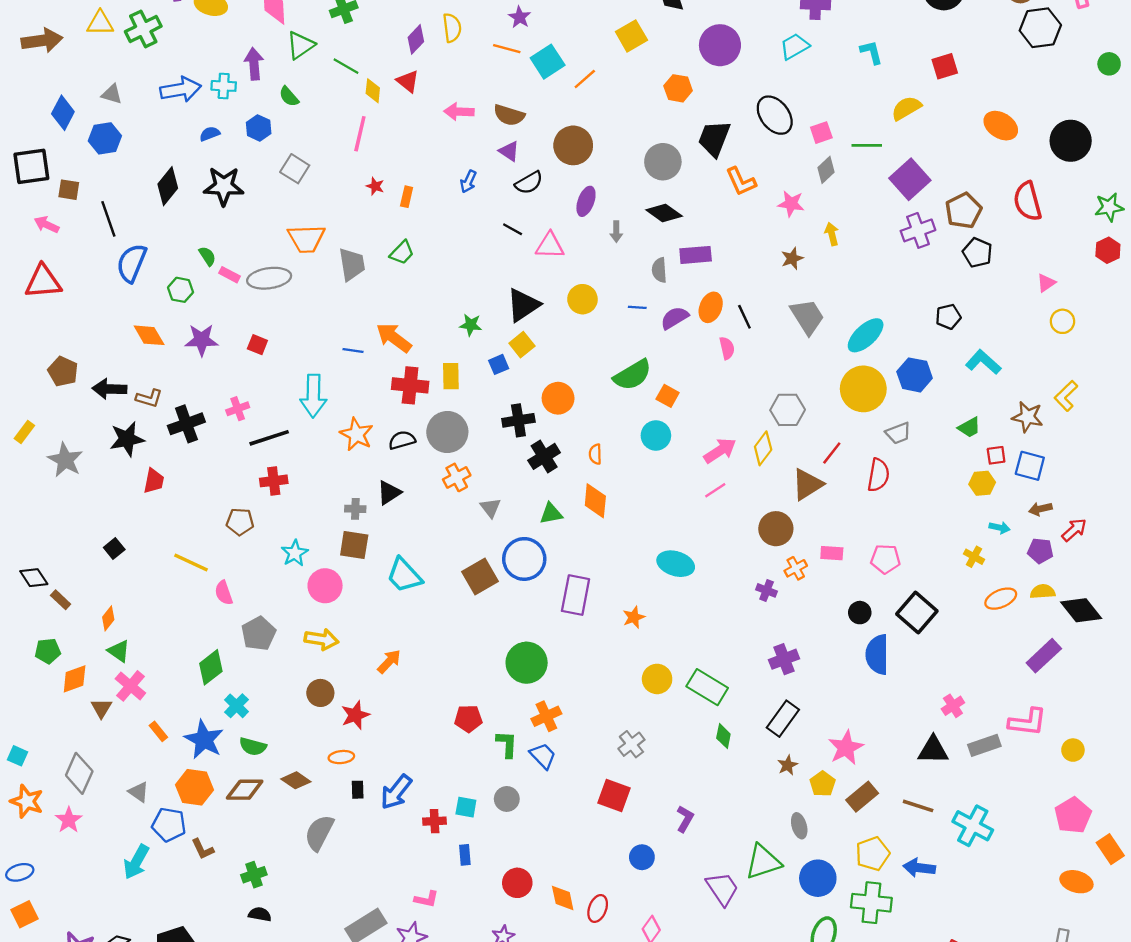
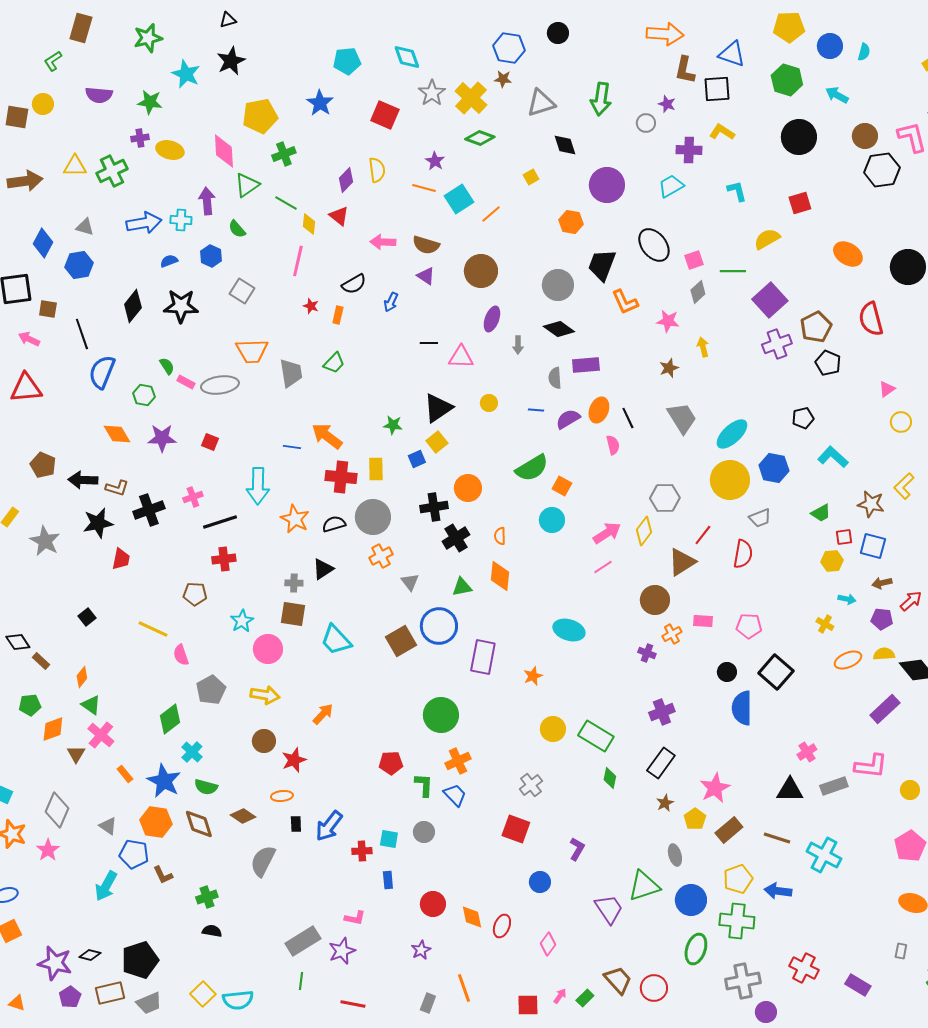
yellow square: (631, 36) -> (531, 177), size x0.6
black semicircle: (529, 183) -> (354, 284), moved
black line: (513, 229) -> (429, 343), turned -30
yellow circle: (582, 299) -> (489, 403), size x0.7
brown diamond: (245, 790) -> (199, 824), turned 72

